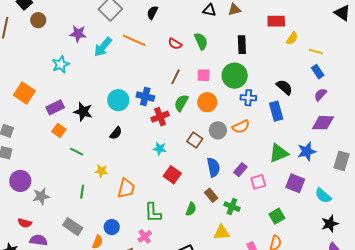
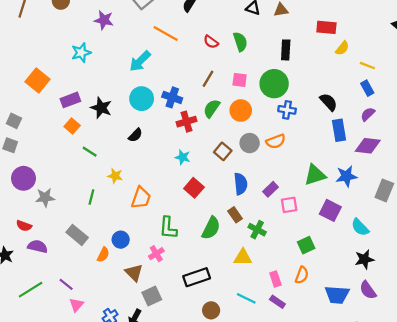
cyan arrow: (103, 47) -> (140, 61), moved
blue rectangle: (276, 111) -> (339, 130), moved
green semicircle: (191, 209) -> (211, 228), size x1.5

